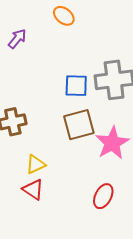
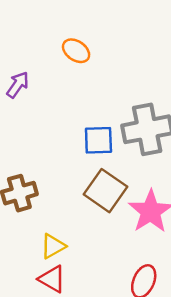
brown square: (79, 125) -> (106, 191), turned -36

